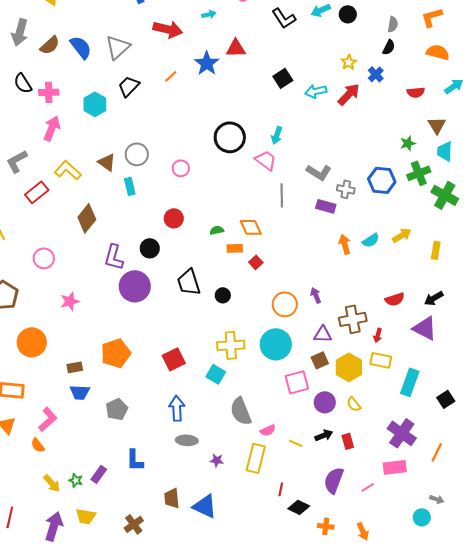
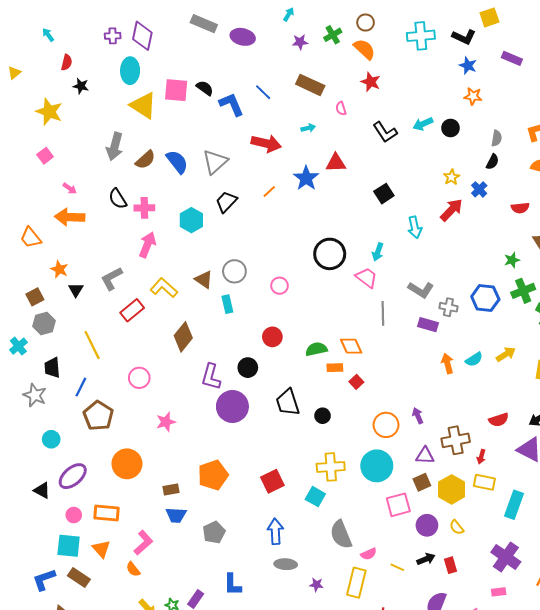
cyan arrow: (316, 91) -> (415, 227), moved, turned -90
green semicircle: (217, 230) -> (316, 349), size x1.5
pink rectangle: (395, 467) -> (499, 592), size x0.6

